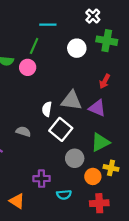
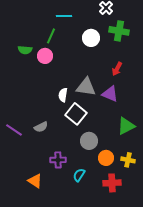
gray semicircle: (23, 132) -> (41, 127), moved, turned 136
green triangle: (100, 142) -> (126, 126), moved
yellow cross: (111, 168) -> (128, 160), moved
cyan semicircle: (64, 195) -> (79, 175), turned 128

